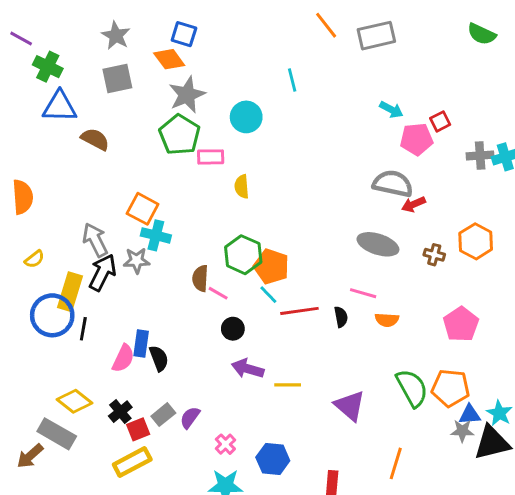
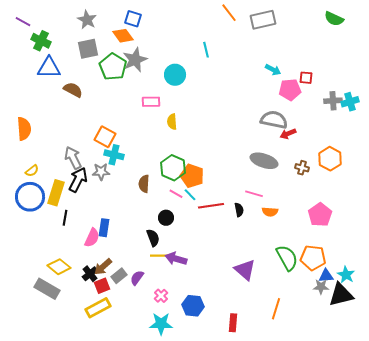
red square: (440, 121) -> (306, 78), turned 32
green pentagon: (180, 135) -> (113, 67), moved
pink line: (218, 293) -> (176, 194), moved
blue circle: (52, 315) -> (30, 197), moved
black semicircle: (159, 358) -> (153, 238), moved
purple arrow: (248, 369) -> (176, 259), moved
yellow line: (288, 385) -> (159, 256), moved
brown arrow: (30, 456) -> (103, 267), moved

